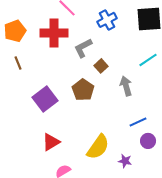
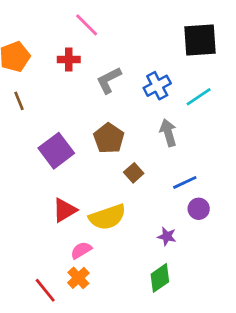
blue cross: (107, 20) -> (157, 86), moved
red cross: (54, 33) -> (69, 59), size x0.6
brown square: (101, 66) -> (134, 173), moved
yellow semicircle: (98, 147) -> (107, 217), moved, turned 36

